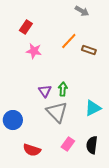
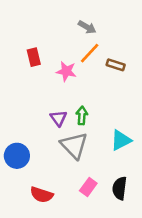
gray arrow: (82, 11) -> (87, 27), moved
red rectangle: (26, 27) -> (34, 57), moved, turned -48
pink star: (34, 51) -> (66, 71), moved

